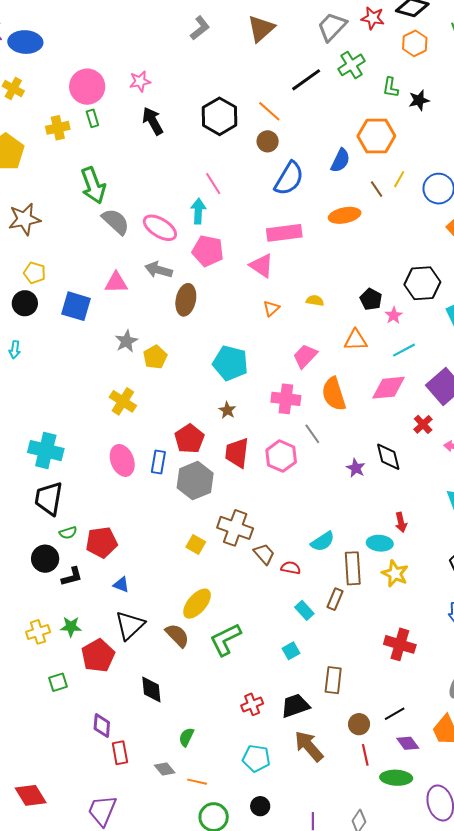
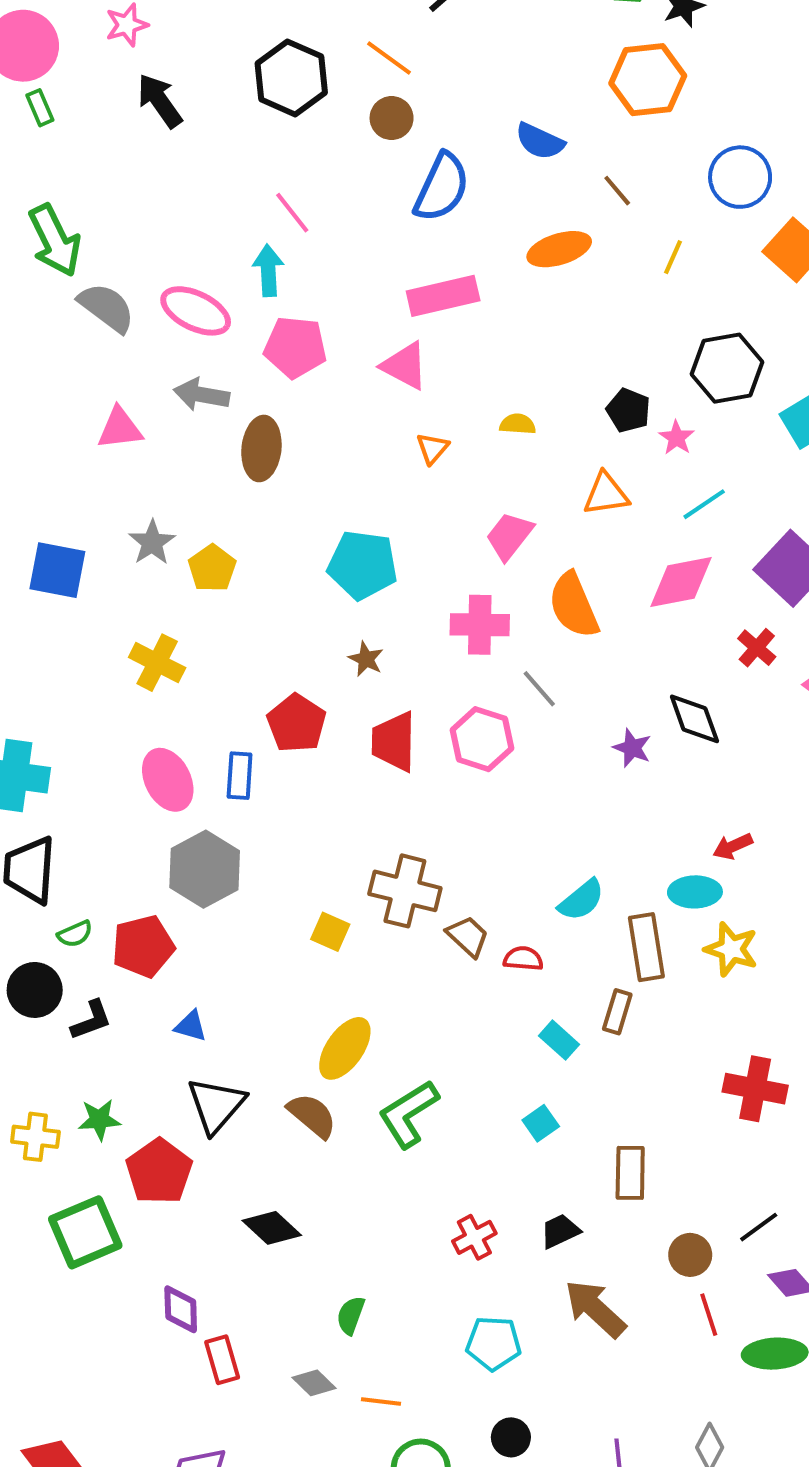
orange hexagon: (376, 136) -> (648, 80), moved
blue semicircle: (340, 160) -> (540, 141), turned 95
yellow line: (399, 179) -> (673, 257), moved
blue square: (76, 306) -> (57, 570), moved
gray hexagon: (195, 481) -> (205, 869), moved
red arrow: (401, 522) -> (733, 846), turned 84
yellow cross: (38, 632) -> (35, 1137), turned 30
green square: (58, 682) -> (85, 1232), size x1.8
black diamond: (151, 689) -> (272, 1228), turned -36
black trapezoid: (295, 706) -> (560, 1231), size x0.7

